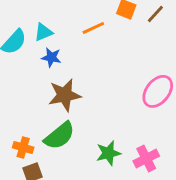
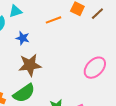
cyan triangle: (43, 32) -> (15, 11), moved

